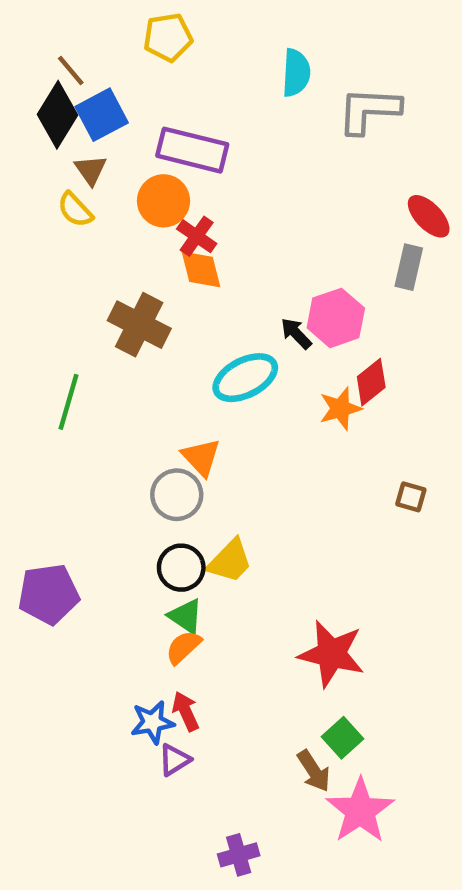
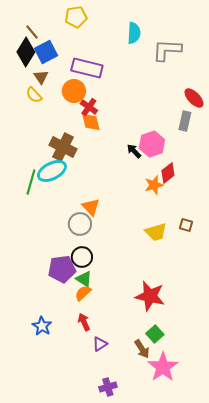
cyan ellipse: (245, 378) -> (52, 171), moved
yellow trapezoid: (230, 561) -> (156, 232), moved, turned 30
purple pentagon: (49, 594) -> (62, 269), moved
blue star: (152, 722) -> (42, 326), moved, turned -30
purple triangle: (175, 760) -> (100, 344), moved

